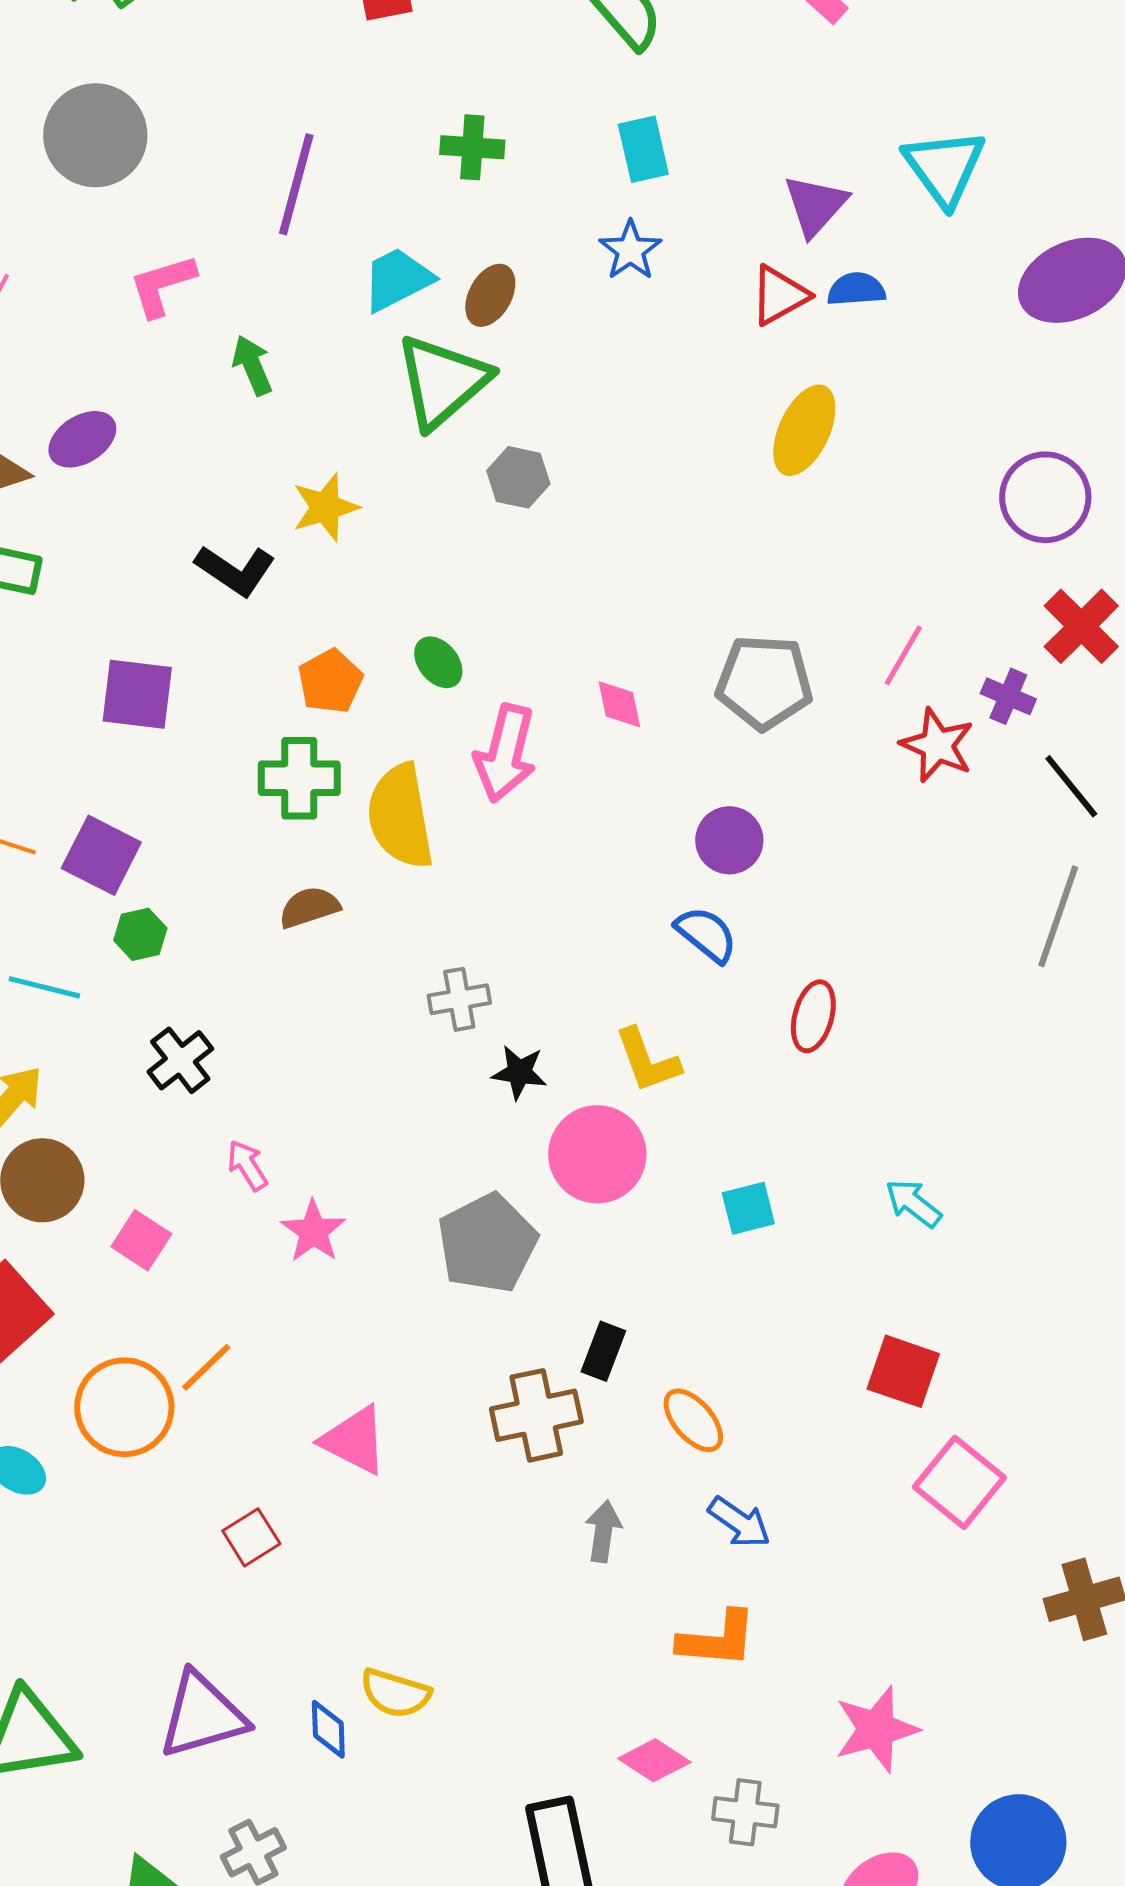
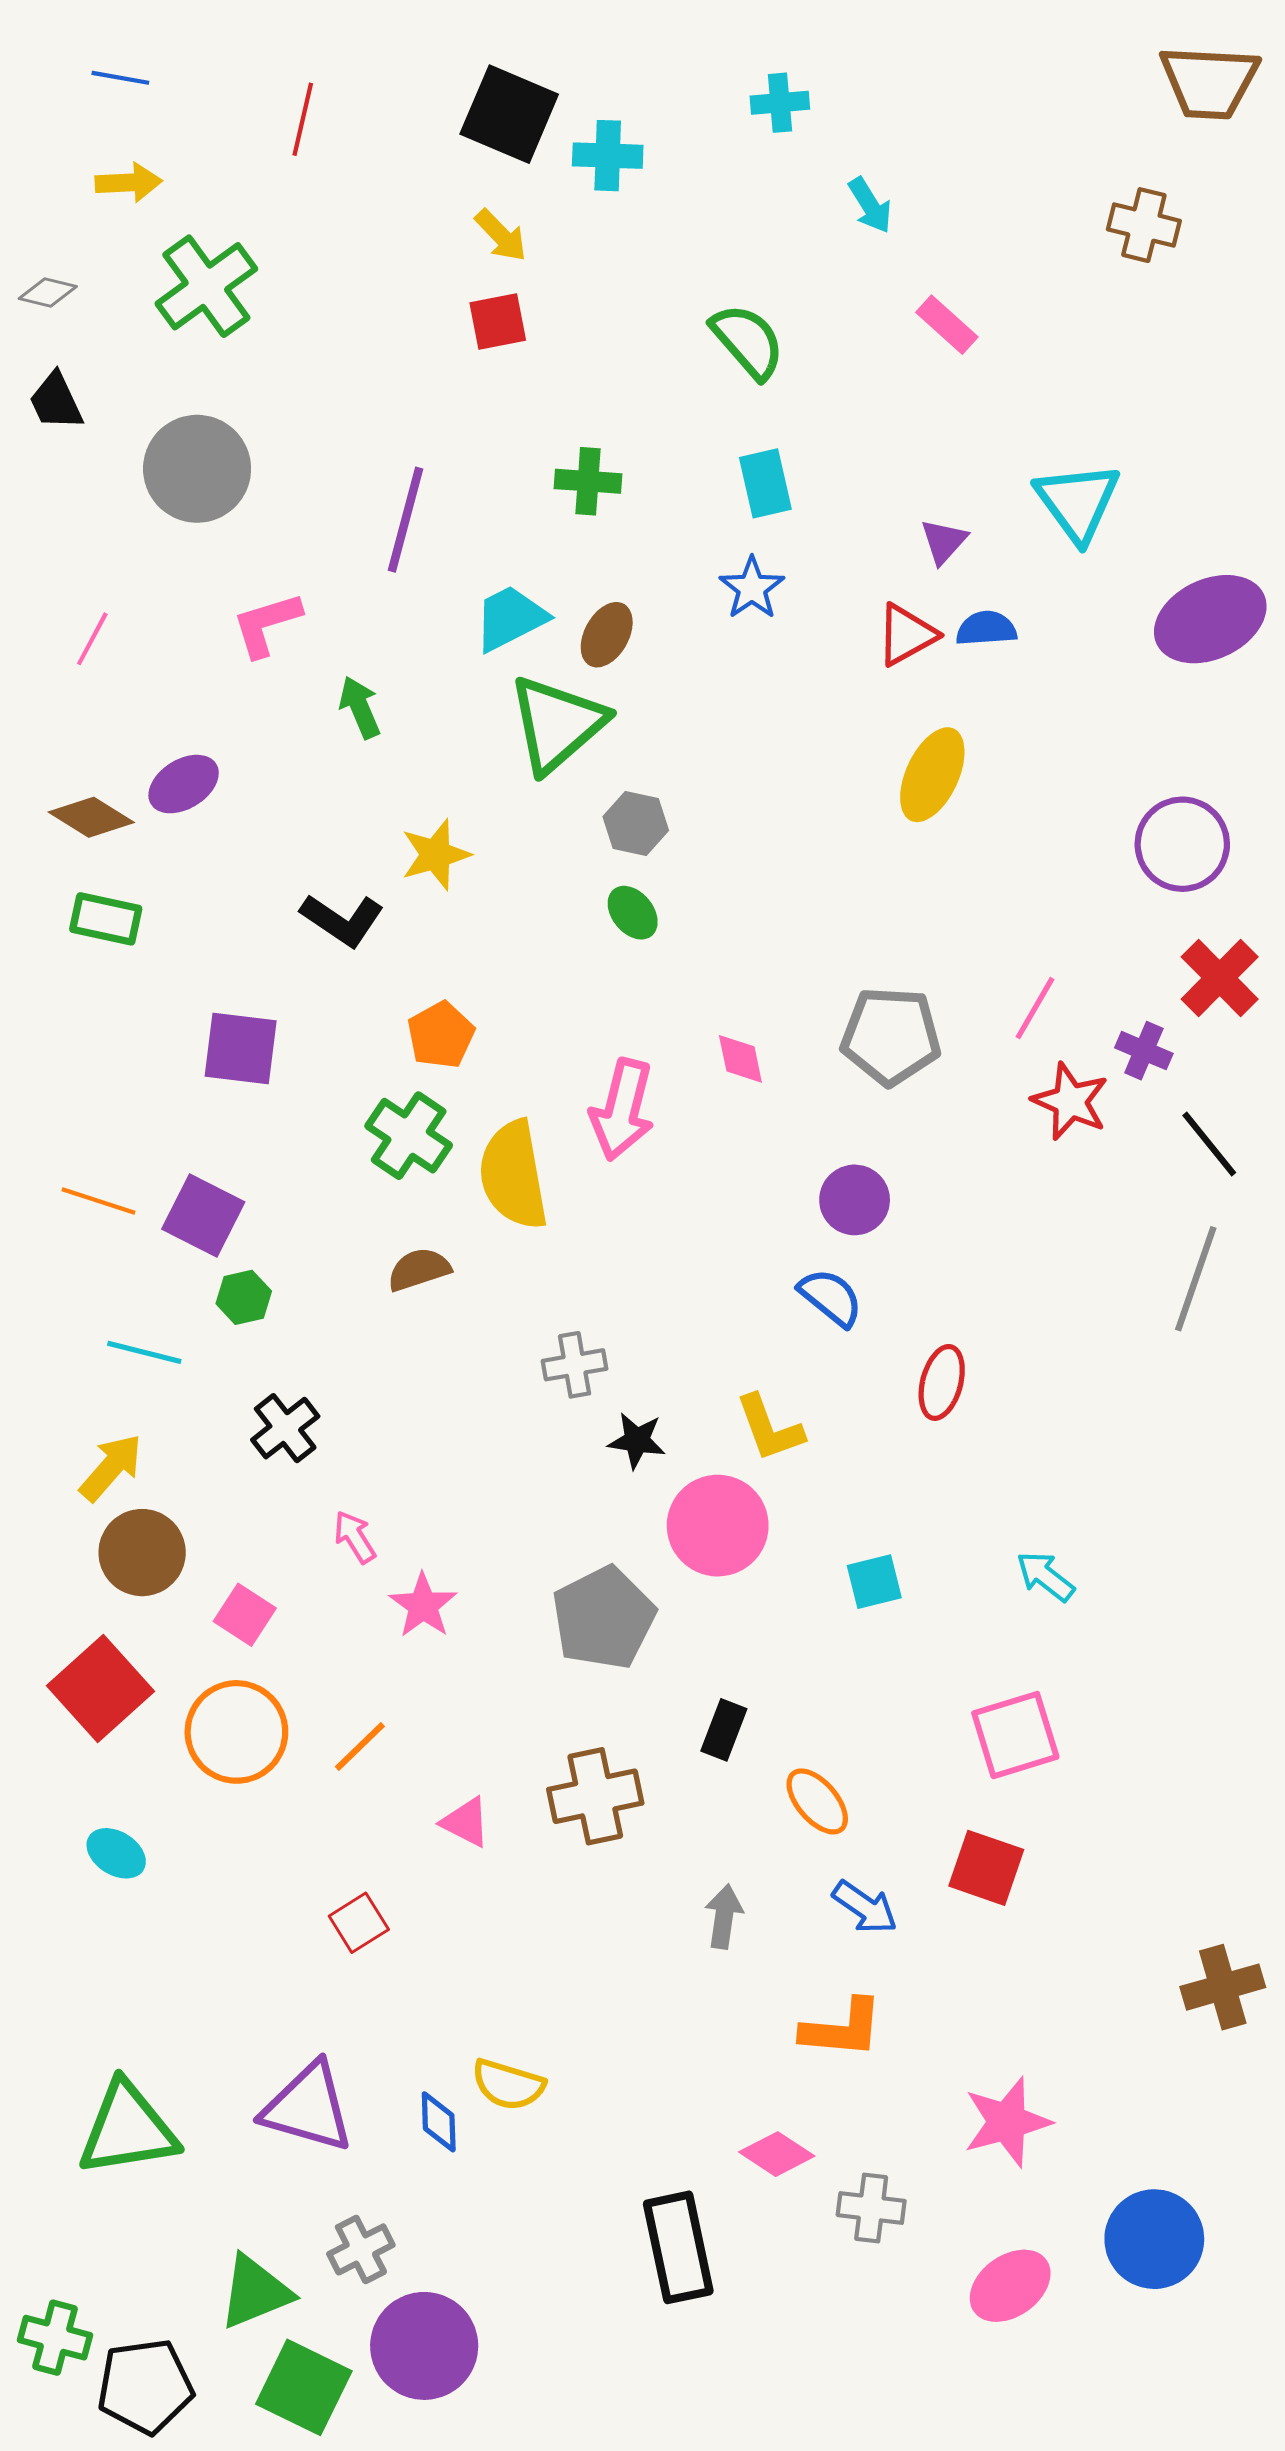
purple triangle: (815, 205) -> (944, 541), size x0.7
green ellipse: (438, 662) -> (633, 913), moved
green cross: (299, 778) -> (409, 1136), turned 34
orange line: (206, 1367) -> (360, 1746), moved
red square: (903, 1371) -> (986, 1868), moved
orange circle: (124, 1407) -> (236, 1732), moved
brown cross: (536, 1415) -> (595, 1796), moved
pink triangle: (354, 1440) -> (466, 1822), size x0.7
pink square: (959, 1482) -> (1015, 1735), moved, turned 34
purple triangle: (202, 1715) -> (308, 2107), turned 32

